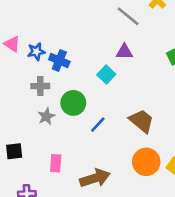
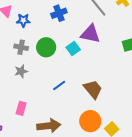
purple triangle: (124, 52) -> (90, 34), size x1.5
blue cross: (59, 60) -> (59, 13), moved, turned 35
green circle: (73, 103) -> (46, 47), moved

